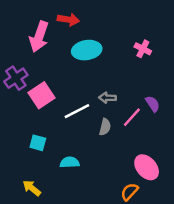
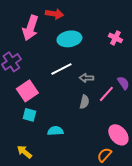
pink square: (42, 95) -> (27, 91), moved
white line: (77, 111) -> (61, 69), moved

